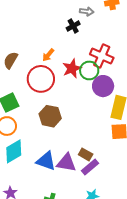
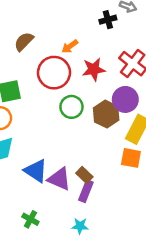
green circle: (89, 70) -> (71, 107), moved
brown hexagon: (50, 116) -> (106, 114), moved
purple rectangle: (90, 167) -> (86, 191), turned -42

